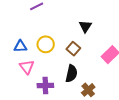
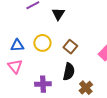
black triangle: (85, 26) -> (58, 14), moved
pink triangle: (27, 67) -> (15, 66), moved

